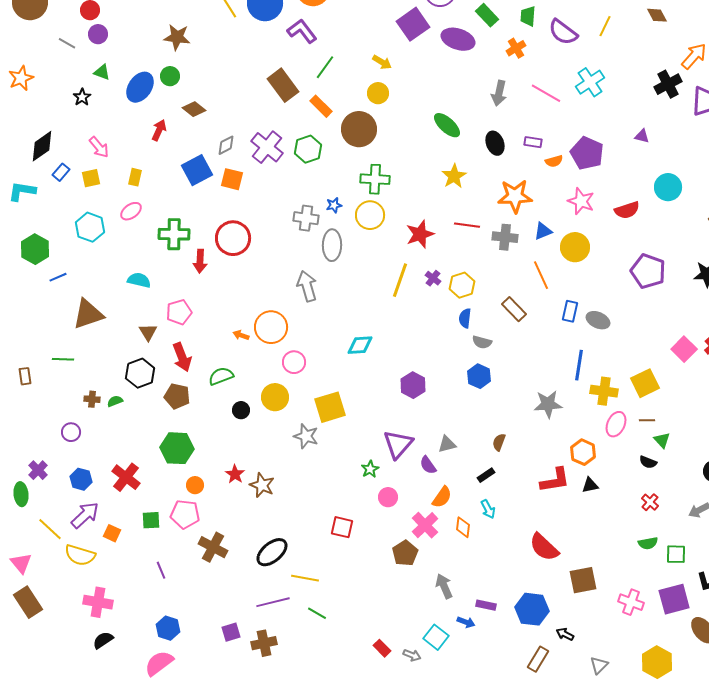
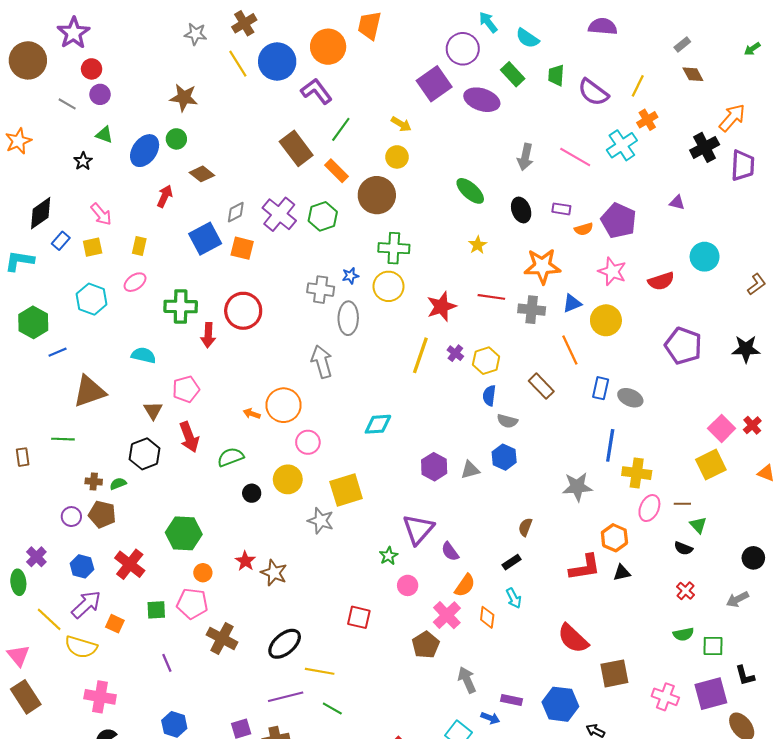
orange cross: (516, 48) -> (647, 120), moved
yellow star: (454, 176) -> (478, 245), size x0.7
yellow square: (645, 383) -> (711, 465), moved
brown pentagon: (177, 396) -> (102, 514), moved
gray triangle: (447, 444) -> (470, 470), moved

